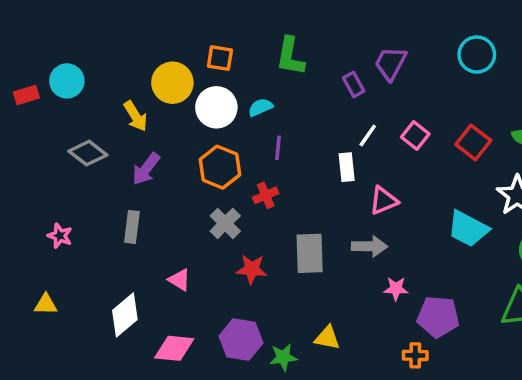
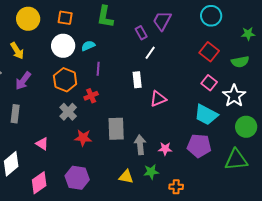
yellow circle: (172, 83) -> (28, 19), moved
white line: (368, 135) -> (150, 53), moved
pink square: (415, 135) -> (209, 83), moved
red square: (473, 143) -> (209, 52), moved
gray arrow: (369, 246) -> (140, 145), moved, turned -96
purple pentagon: (438, 317) -> (199, 146), moved
pink diamond: (174, 348) -> (39, 183), turned -40
green star: (283, 357) -> (151, 172), moved

